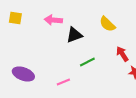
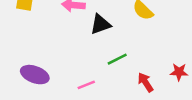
red arrow: (122, 54) -> (145, 82), moved

